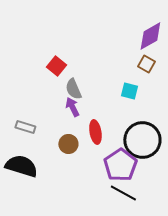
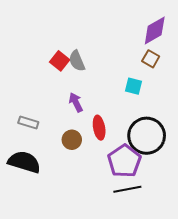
gray semicircle: (73, 89) -> (77, 61), moved
black line: (123, 193) -> (127, 189), turned -40

